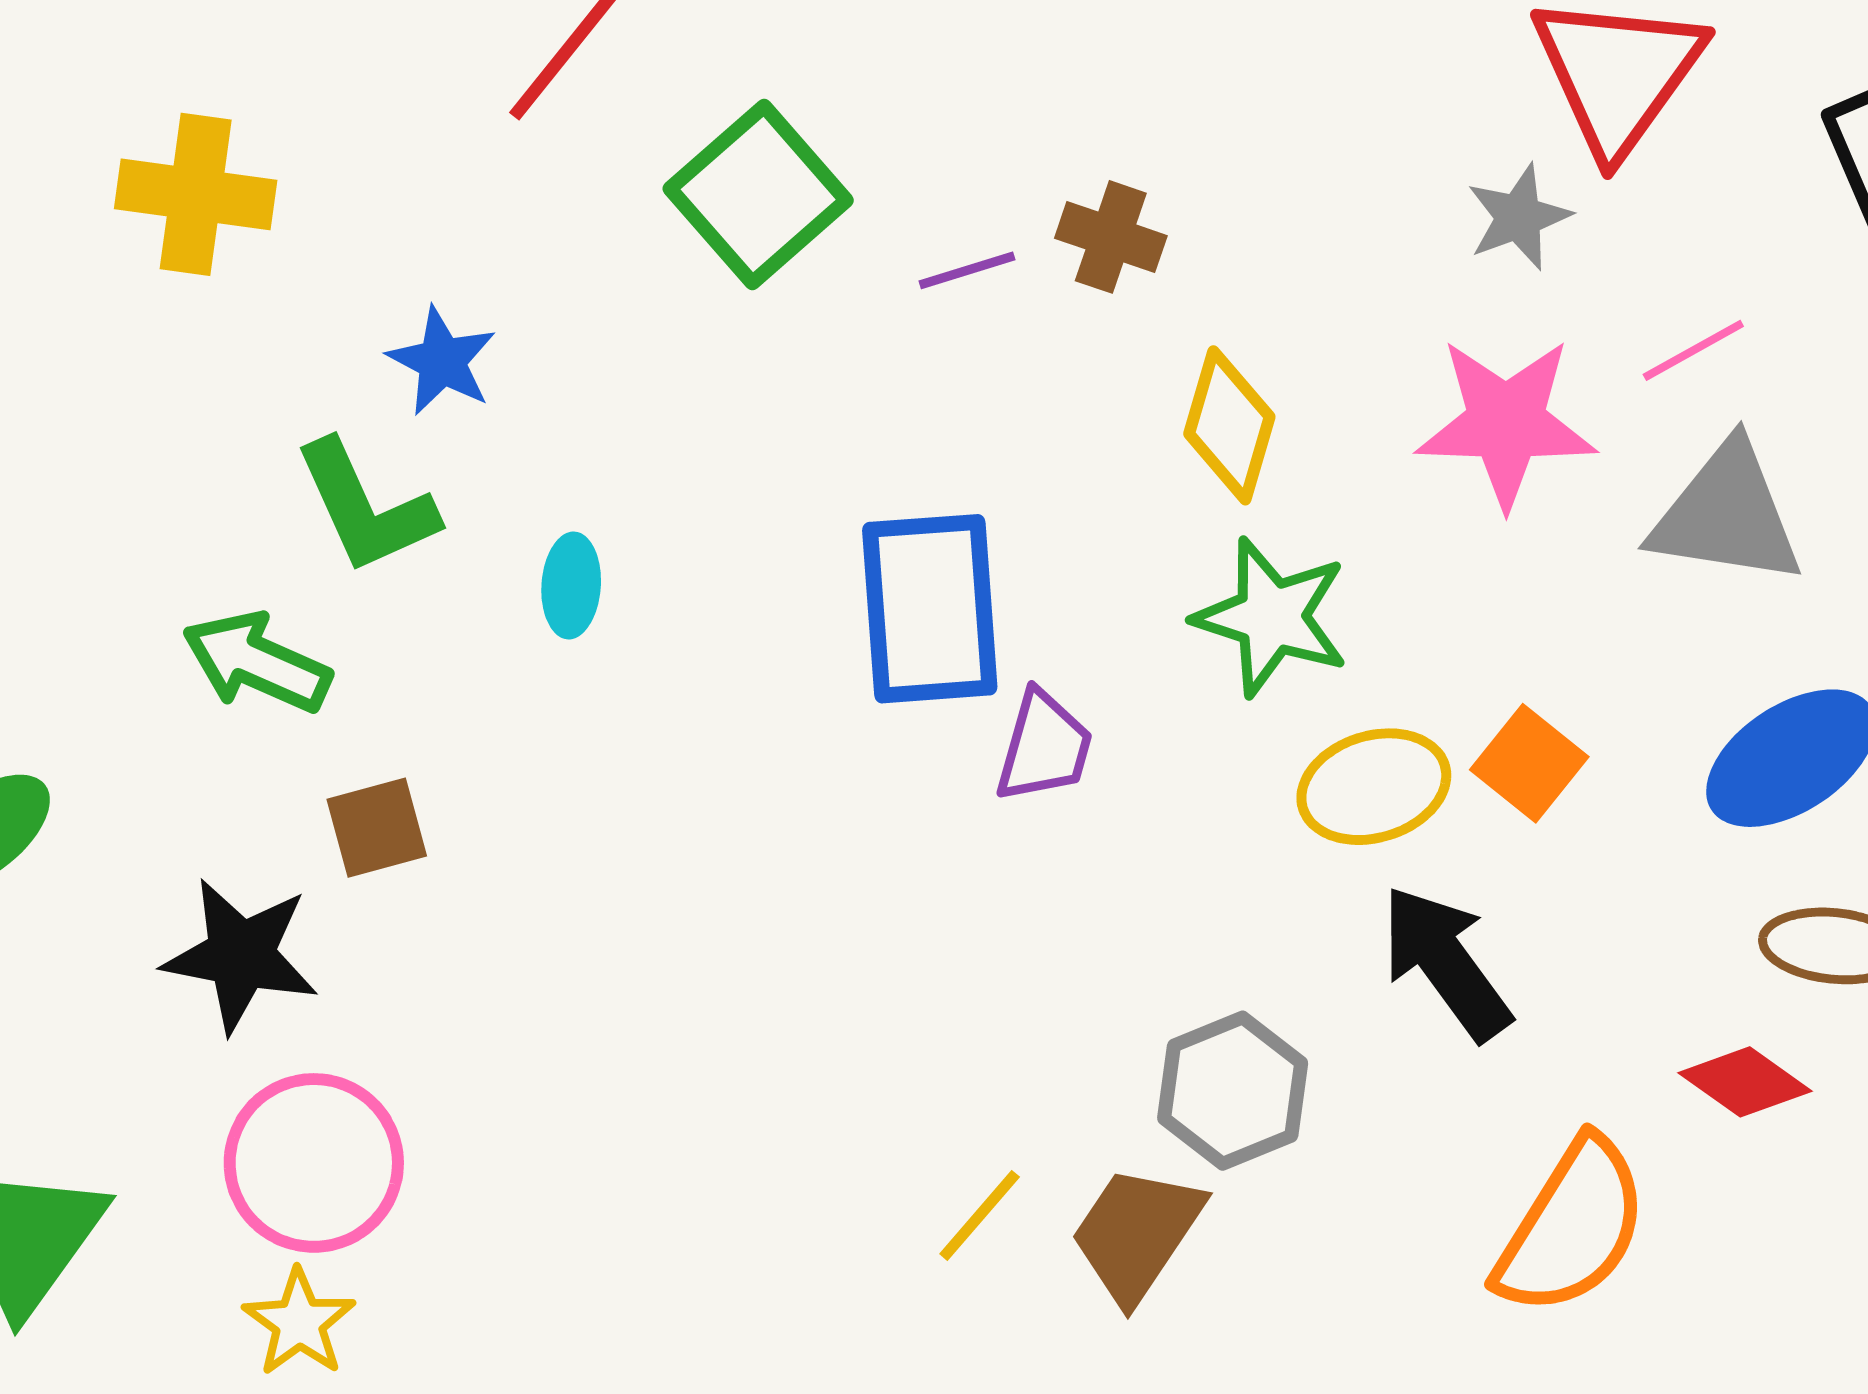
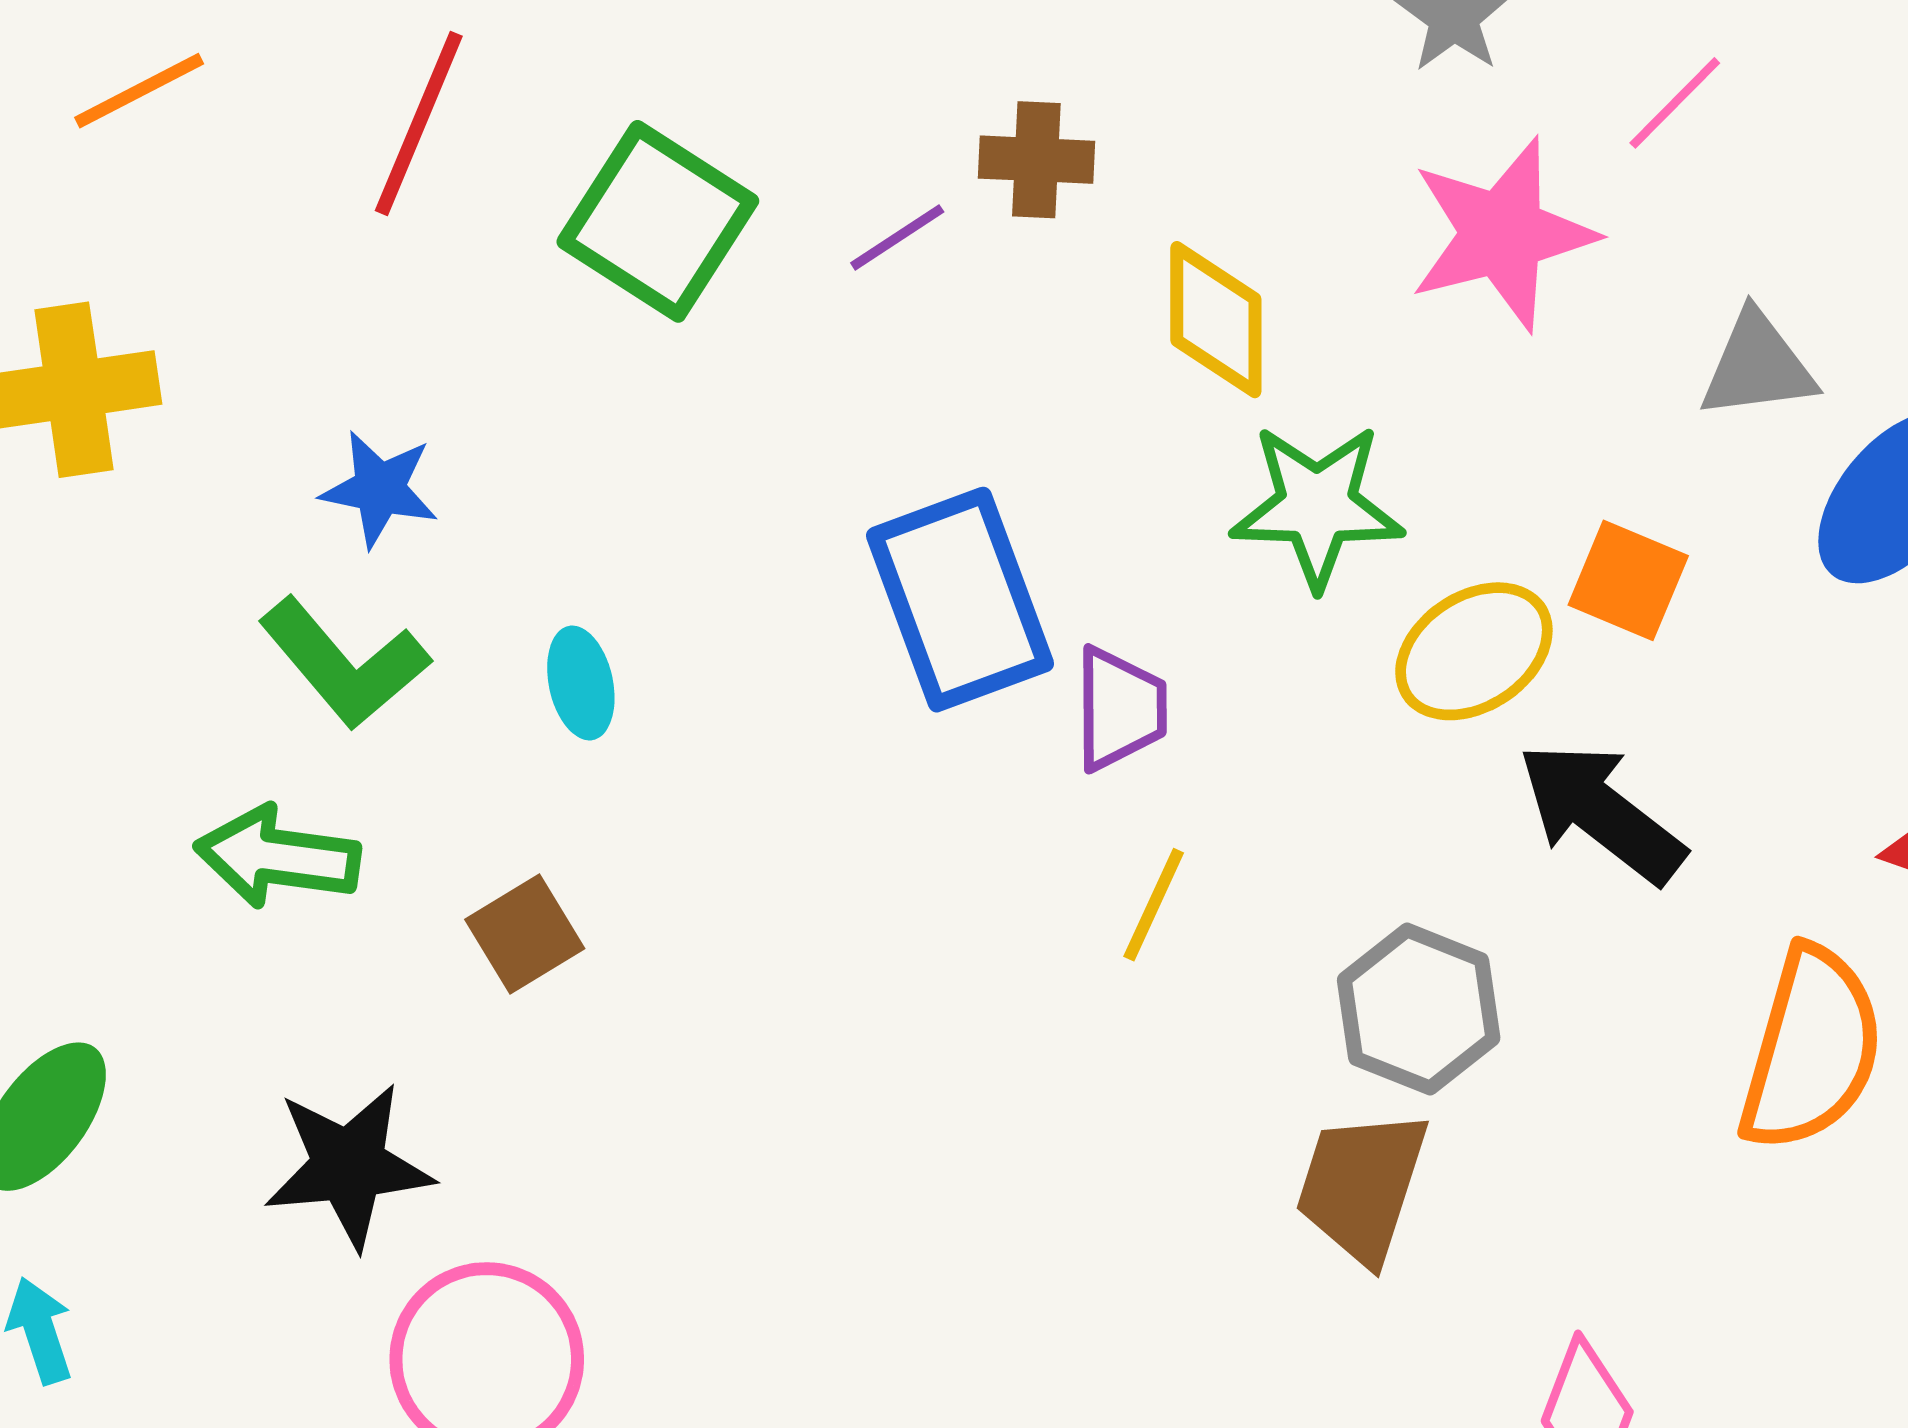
gray triangle: (1727, 514) -> (1757, 366), moved, size x0.7
brown square: (377, 828) -> (525, 934), moved
yellow line: (980, 1215) -> (1154, 905), moved

